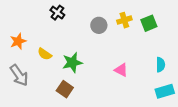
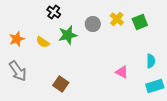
yellow cross: (124, 20) -> (117, 19), turned -32
yellow semicircle: (45, 54) -> (43, 42), moved
green star: (72, 63) -> (68, 35), moved
pink triangle: (121, 70) -> (122, 72), moved

